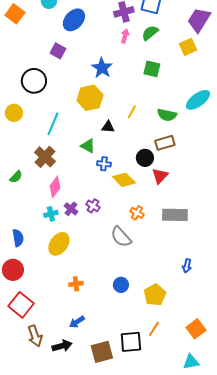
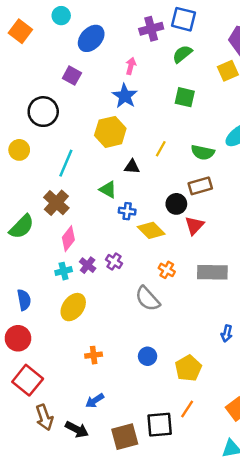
pink arrow: (125, 36) -> (131, 66), moved
green semicircle: (16, 177) -> (22, 227), size x1.6
black arrow: (62, 346) -> (77, 429), turned 42

